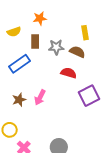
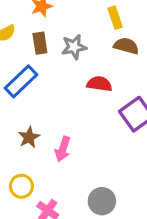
brown semicircle: (77, 52) -> (126, 46), moved
pink arrow: (40, 97) -> (63, 149), moved

